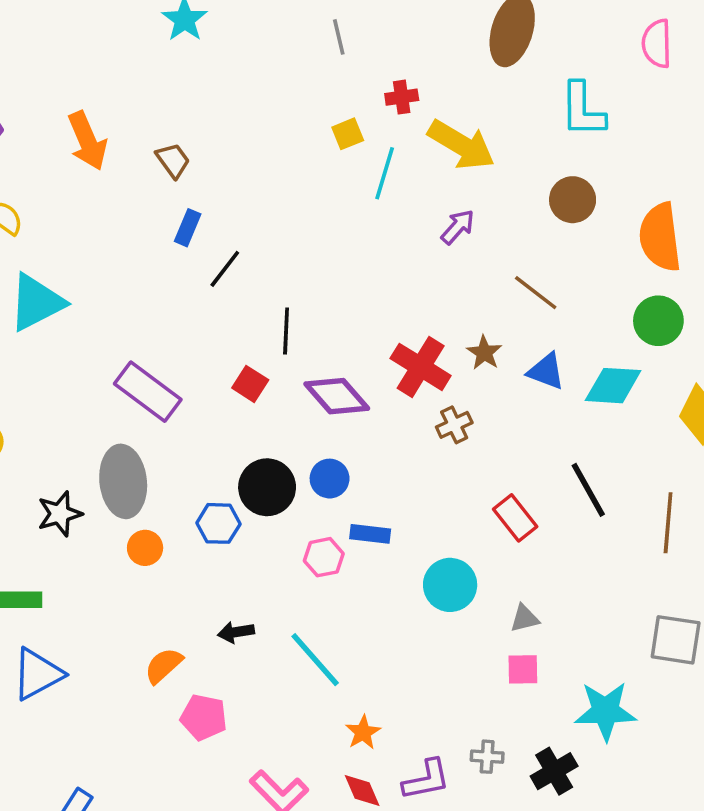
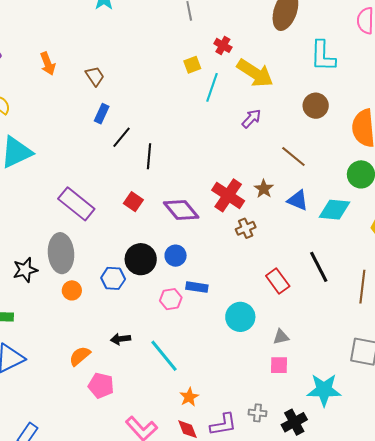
red cross: (402, 97) -> (223, 45), turned 36
orange arrow: (87, 141) -> (48, 64), size x0.7
black line: (286, 331) -> (149, 156), moved

